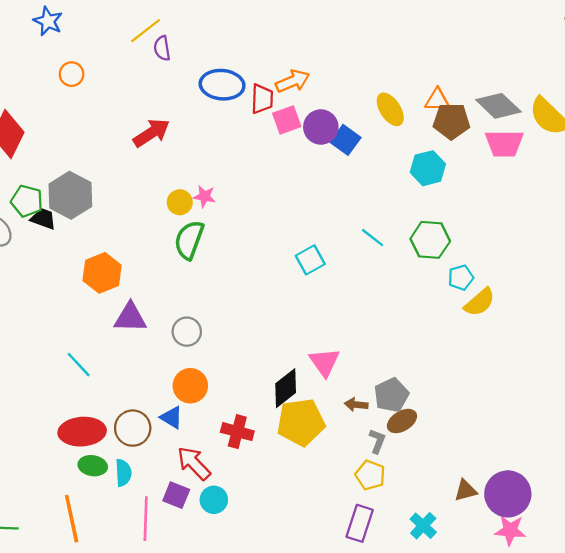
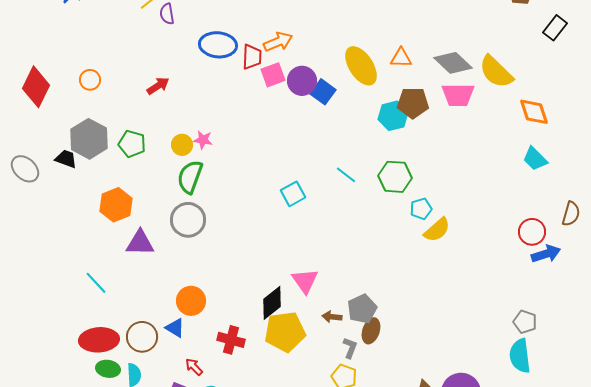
orange circle: (72, 74) -> (90, 80), moved
yellow ellipse: (390, 109) -> (361, 66), size x1.4
brown pentagon: (451, 121) -> (413, 103), moved
red arrow: (151, 133) -> (158, 86), size x0.7
green pentagon: (27, 201) -> (132, 144), moved
gray circle: (187, 332) -> (188, 220), moved, size x1.4
brown ellipse: (402, 421) -> (371, 331), turned -40
red arrow: (194, 463) -> (194, 367), size x0.6

